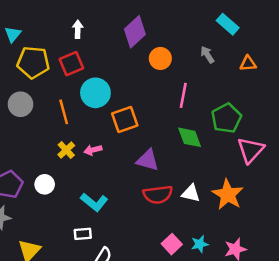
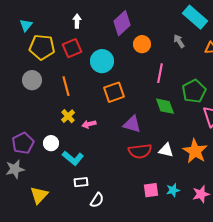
cyan rectangle: (228, 24) -> (195, 17), size x1.4
cyan circle: (95, 93) -> (102, 61), moved
pink arrow: (93, 150) -> (89, 124), moved
cyan L-shape: (94, 202) -> (73, 158), moved
pink square: (172, 244) -> (151, 190), turned 35

